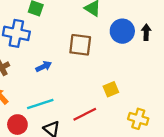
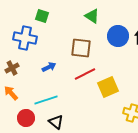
yellow square: (111, 89) -> (108, 87), size x1.5
red line: (85, 114) -> (85, 74), moved

